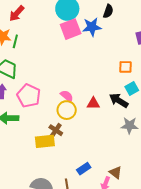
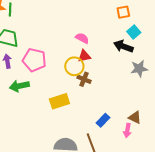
pink semicircle: (67, 96) -> (82, 38), moved
red triangle: (93, 103) -> (84, 56), moved
brown cross: (56, 130) -> (84, 79), moved

